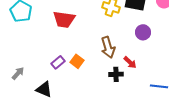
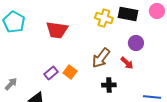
brown arrow: (108, 47) -> (101, 58), turned 55
red arrow: (130, 62) -> (127, 63), moved

